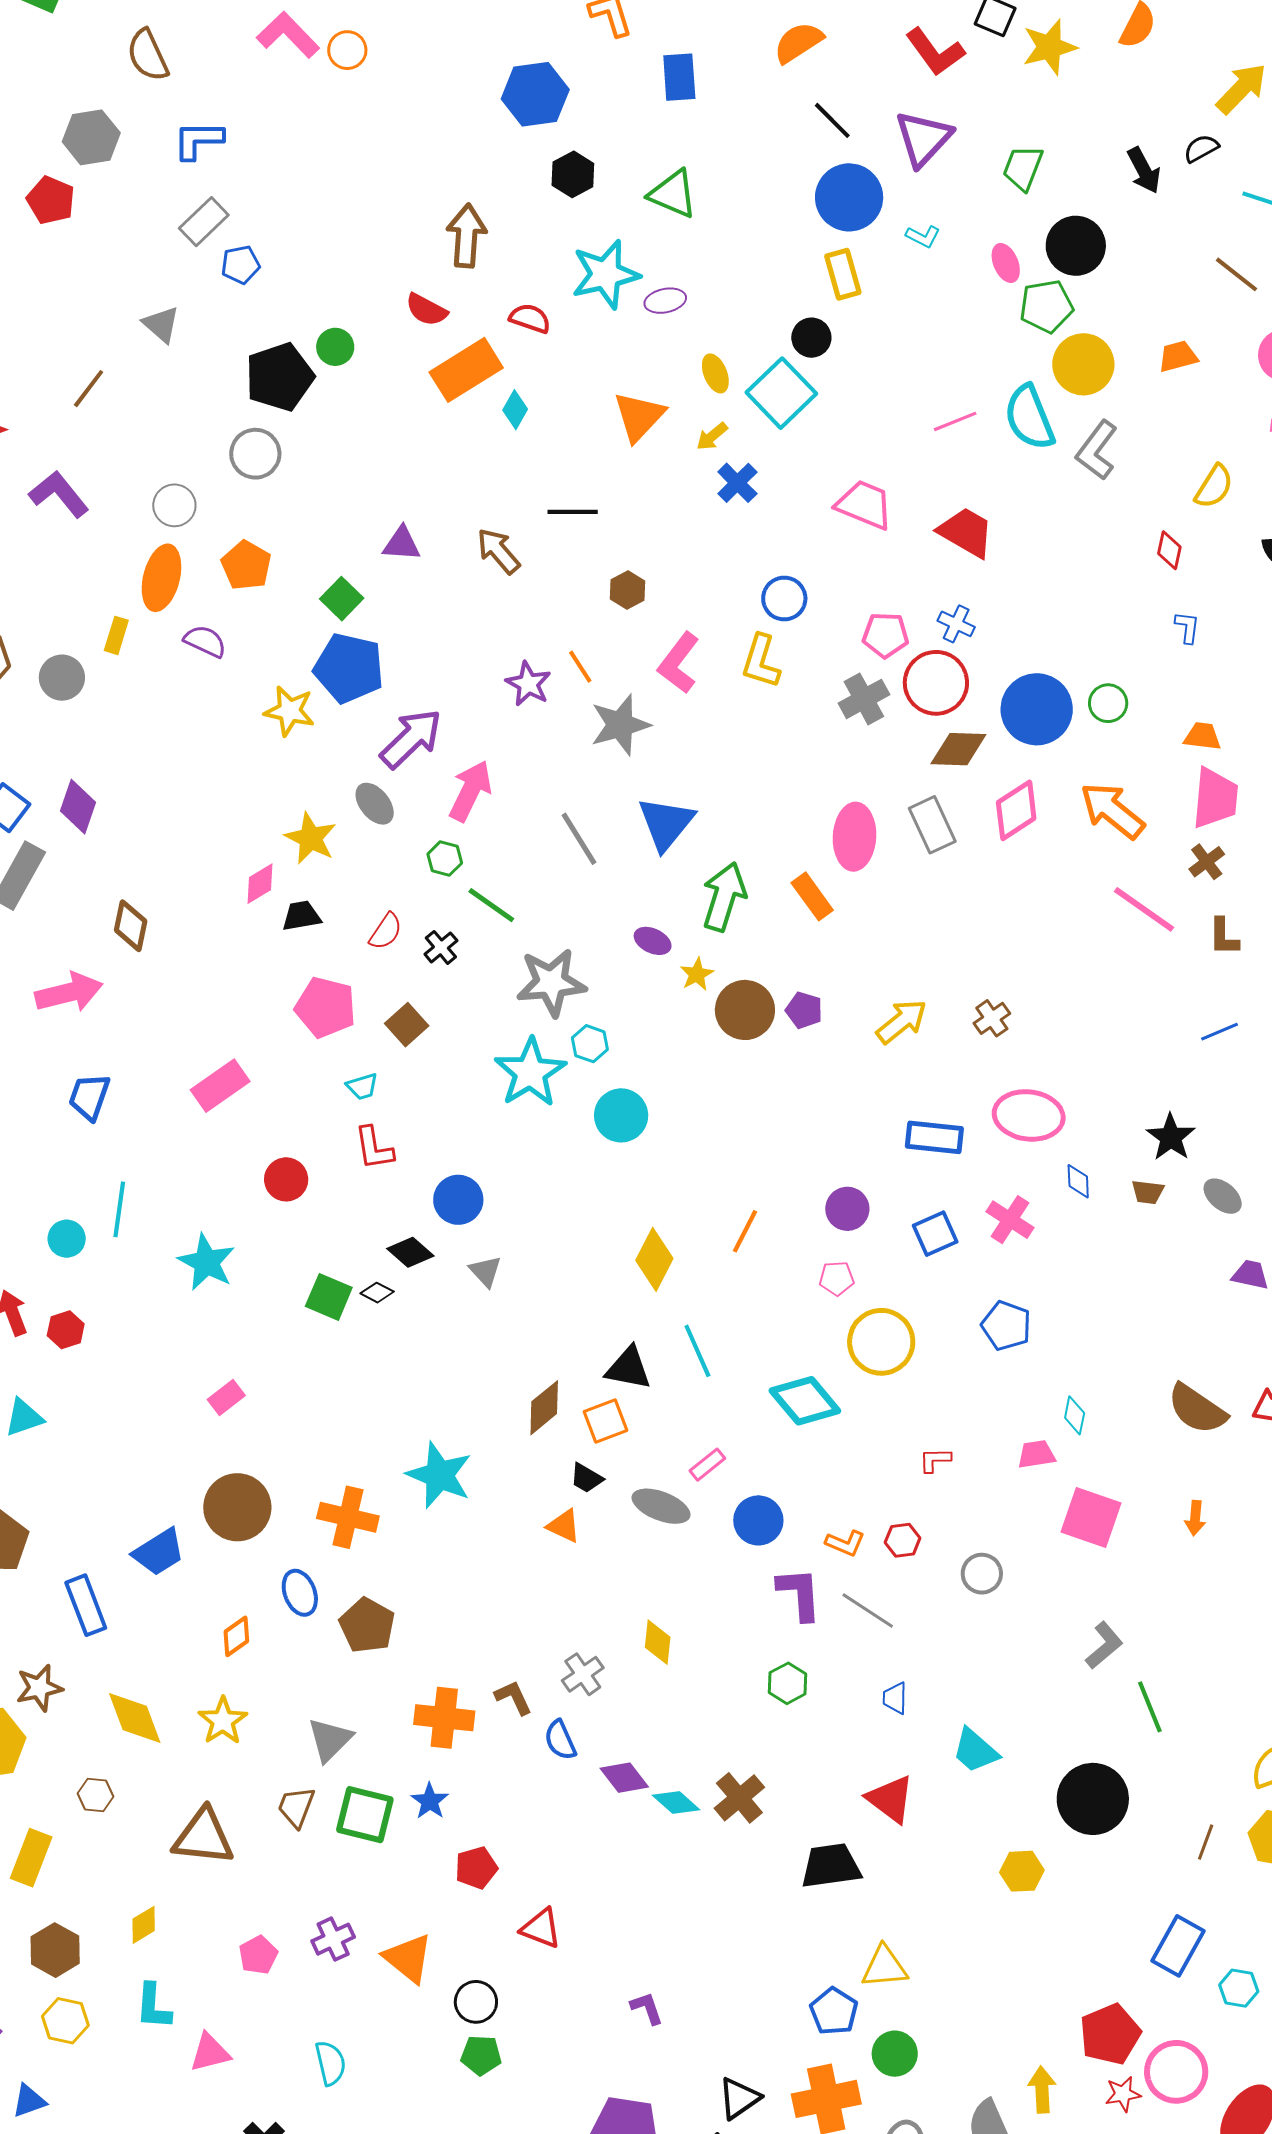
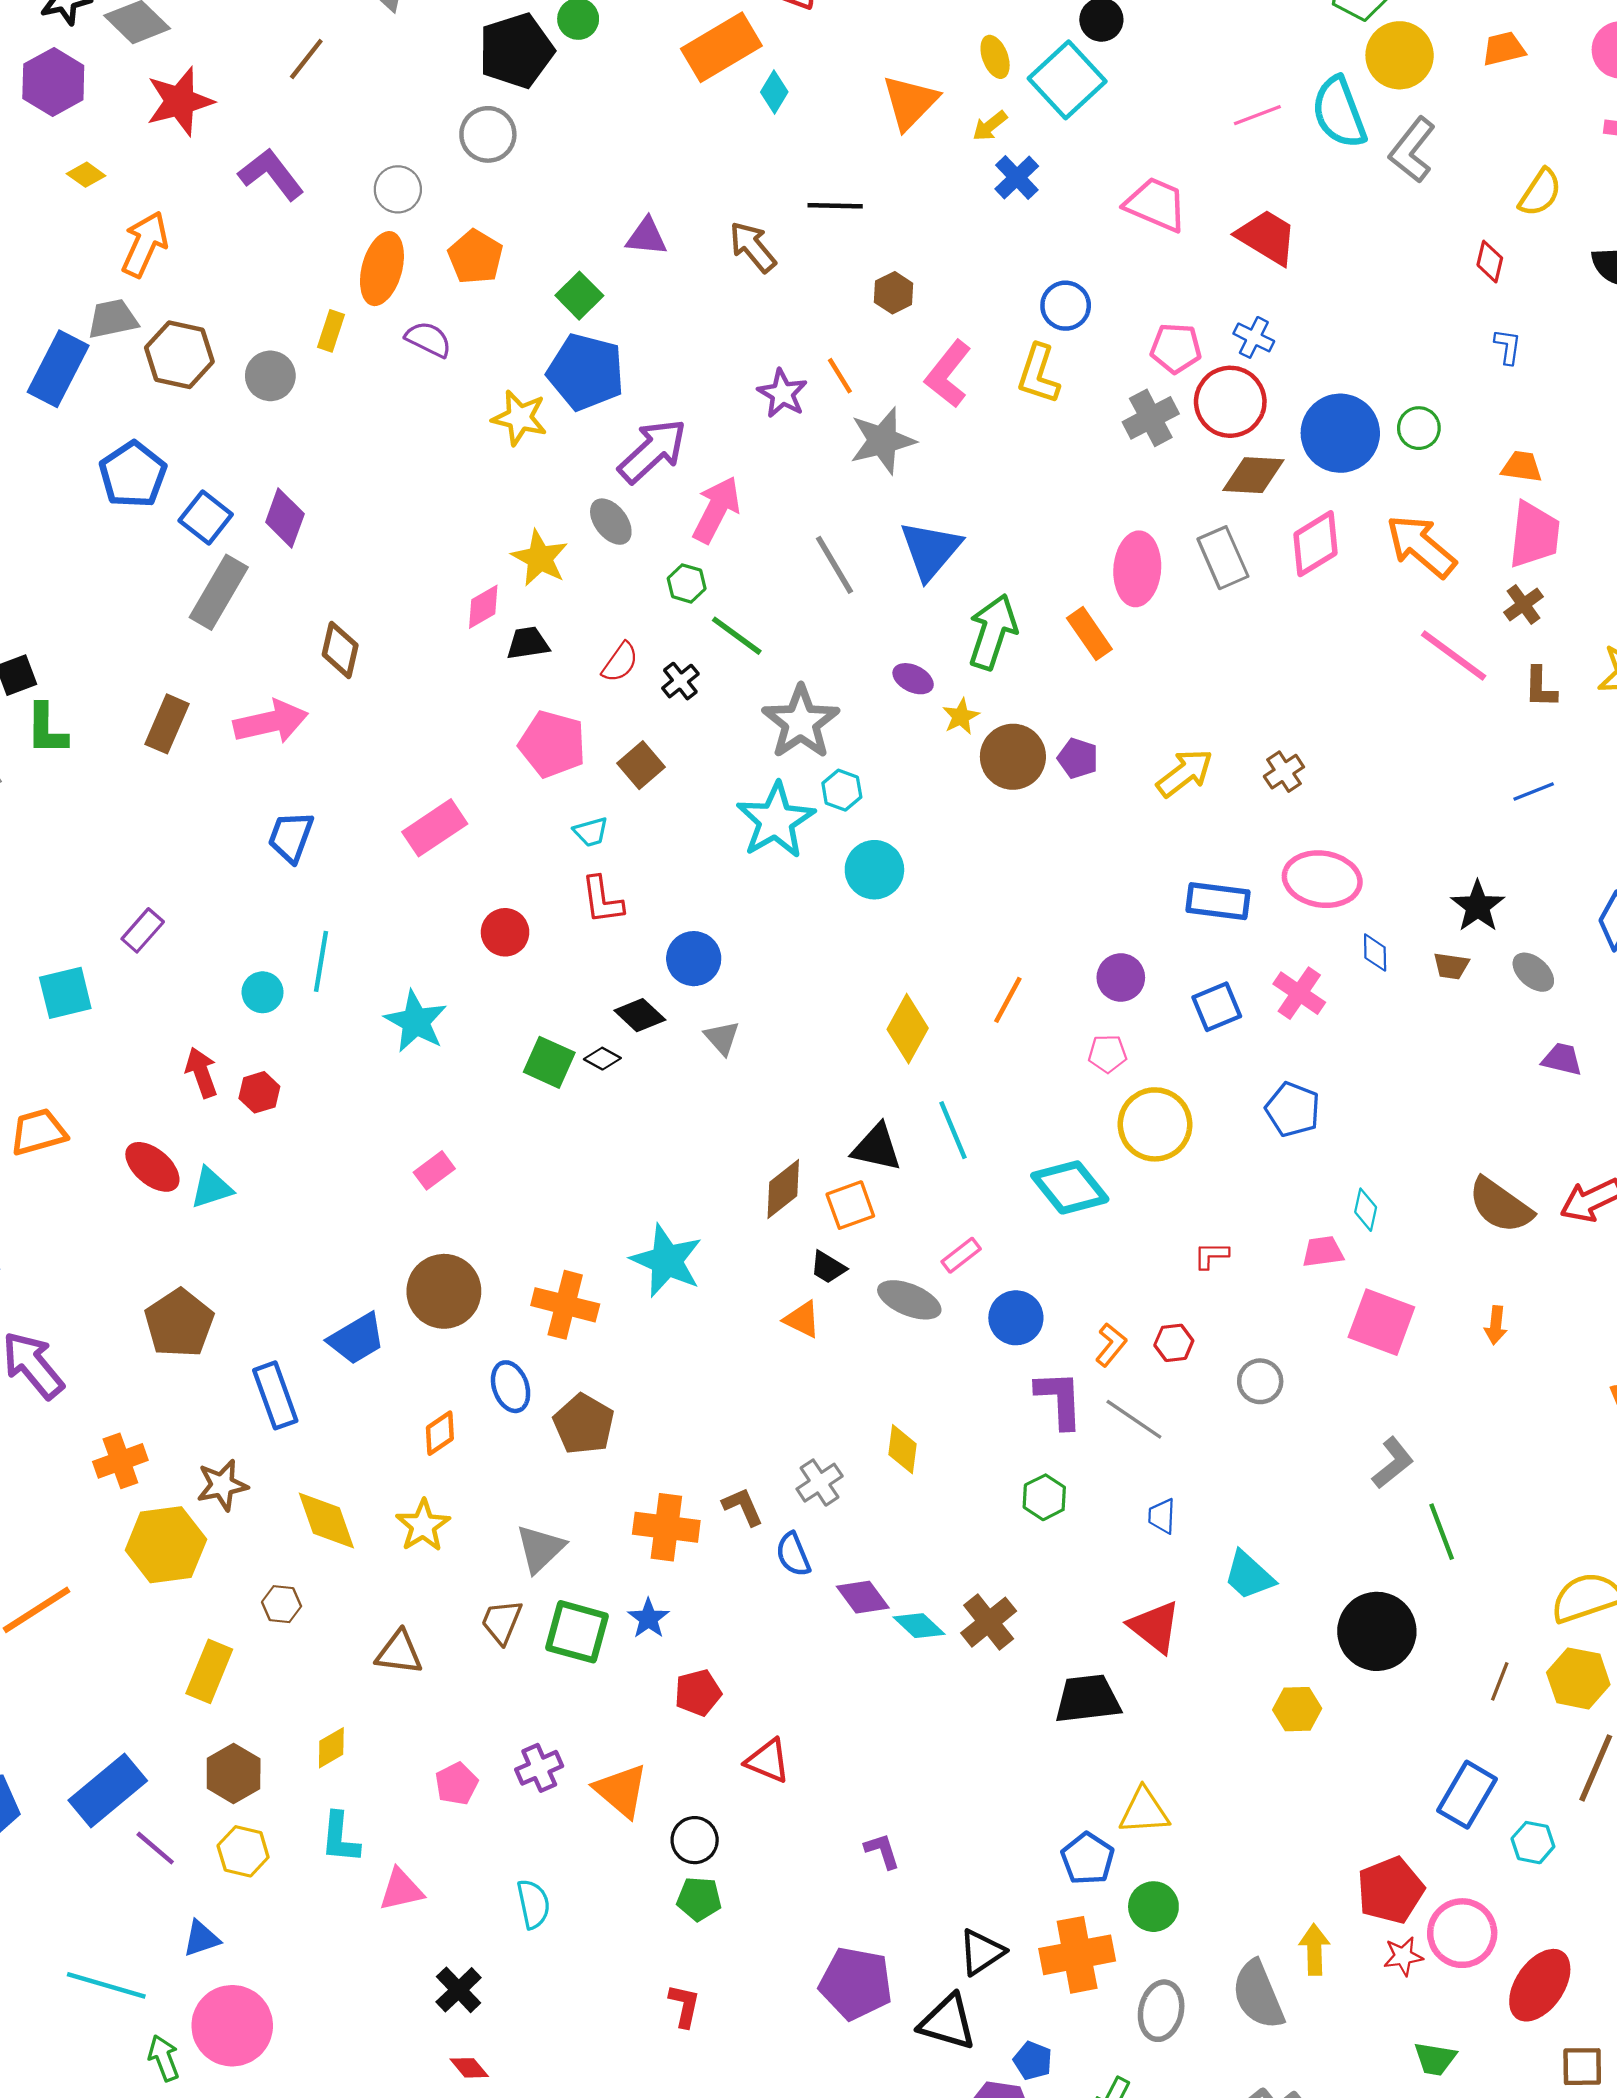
gray star: (551, 982) -> (801, 722), turned -30
orange L-shape: (845, 1543) -> (1111, 1345), turned -75
brown triangle: (203, 1837) -> (399, 1653), size x0.7

